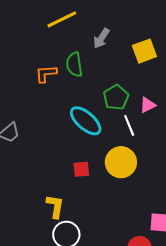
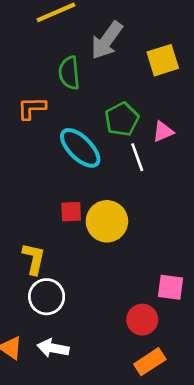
gray arrow: (101, 38) -> (107, 40), size x1.4
orange L-shape: (46, 74) -> (32, 108), moved
yellow circle: (121, 162) -> (107, 221), moved

